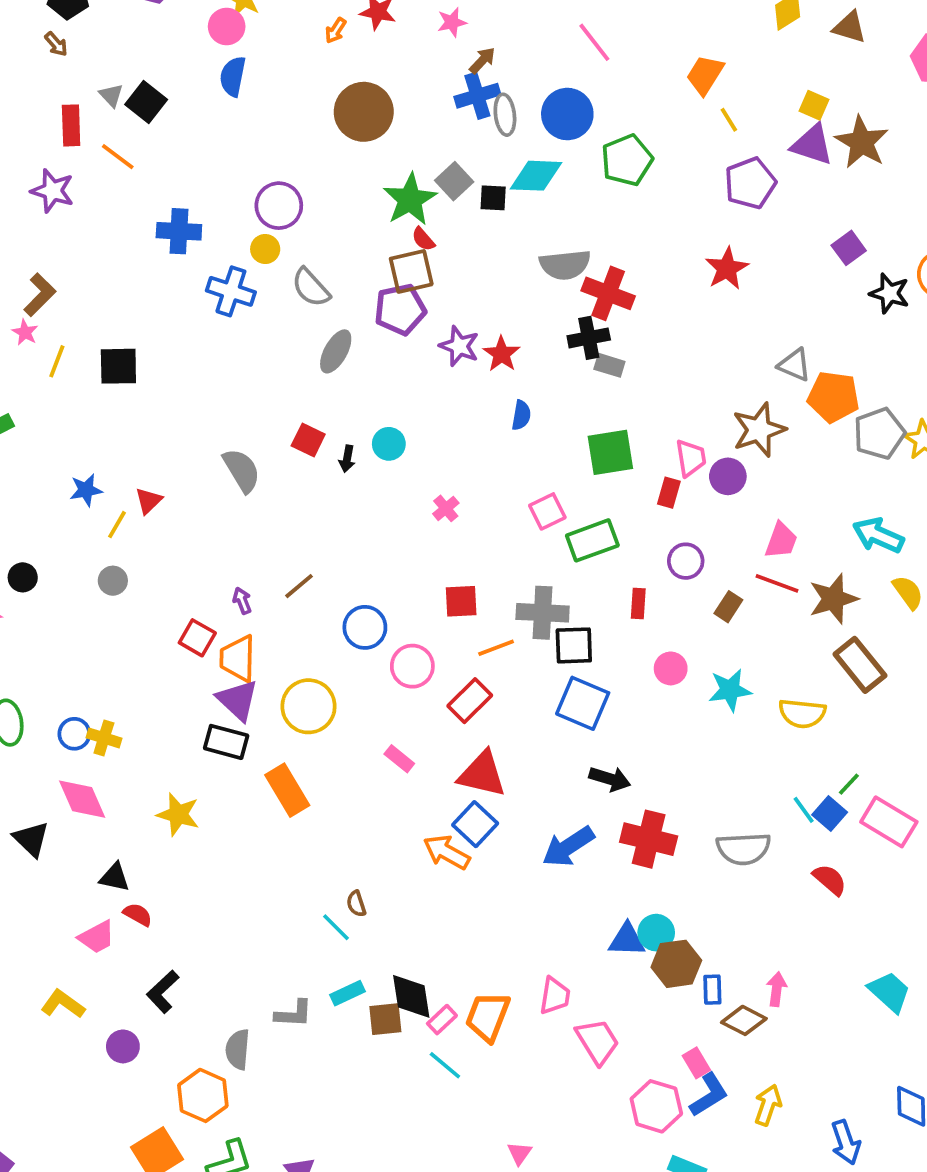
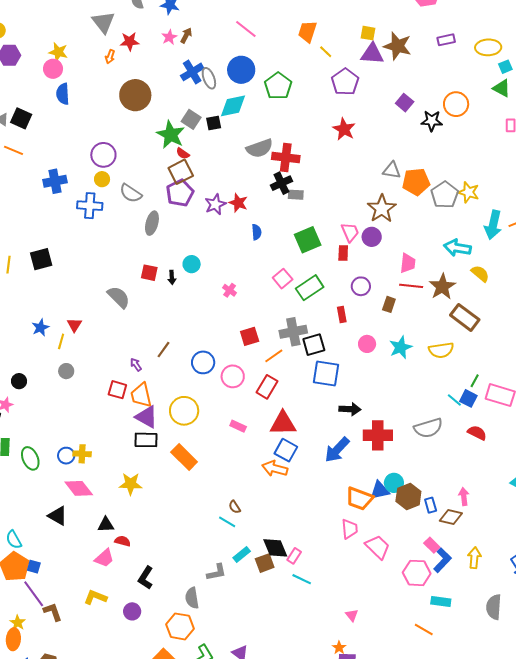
brown arrow: (482, 61) -> (186, 35), moved
purple star: (459, 346) -> (215, 204), turned -30
orange trapezoid: (488, 1017) -> (359, 499), moved, turned -76

